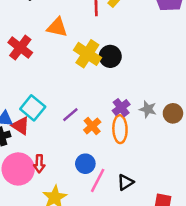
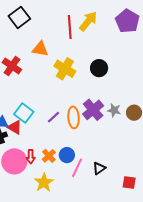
black circle: (110, 56) -> (99, 68), moved
purple cross: (121, 108) -> (93, 110), size x1.5
orange cross: (92, 126) -> (49, 156), moved
orange ellipse: (120, 129) -> (74, 117), moved

